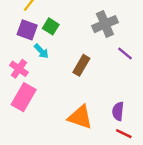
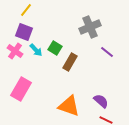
green square: (51, 26) -> (55, 48), moved
pink cross: (19, 69) -> (15, 51), moved
purple semicircle: (118, 111) -> (101, 101), turned 126

